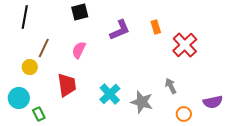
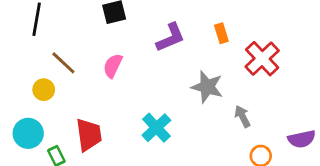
brown line: (44, 48) -> (63, 63), turned -72
red trapezoid: (67, 85) -> (89, 135), moved
gray star: (142, 102) -> (207, 87), moved

